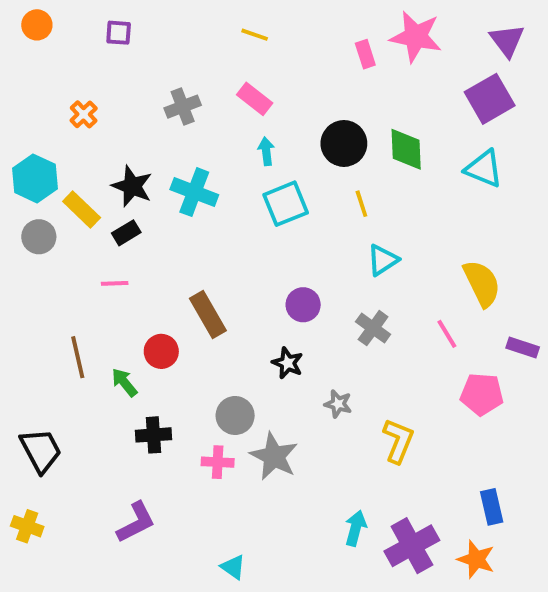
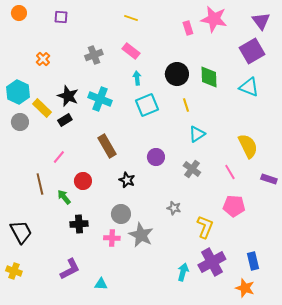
pink line: (115, 283) -> (59, 157), moved, turned -48
brown rectangle: (208, 314) -> (107, 146), moved
black star: (288, 363) -> (127, 180), moved
pink pentagon: (482, 394) -> (234, 206), moved
purple cross: (412, 546) -> (212, 262), moved
cyan triangle: (233, 567) -> (101, 284), moved, turned -32

